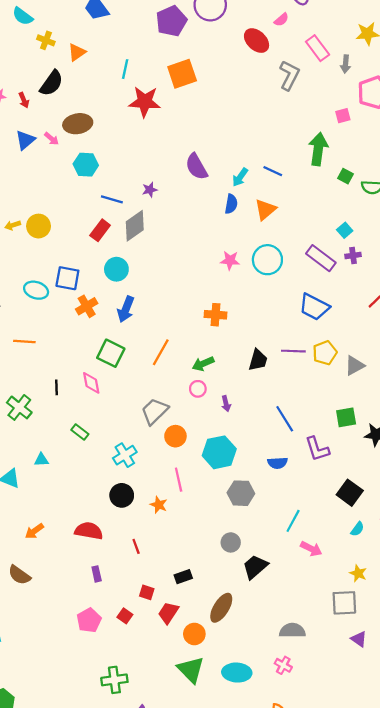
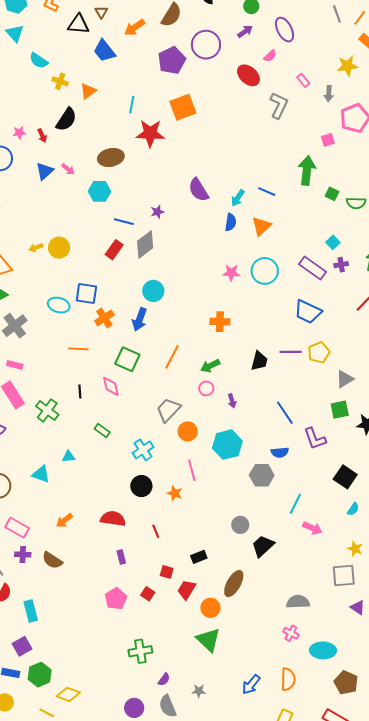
pink rectangle: (318, 48) -> (303, 80), size x0.6
brown ellipse: (78, 124) -> (111, 157), moved
cyan circle: (116, 269) -> (153, 291), moved
orange line: (24, 341) -> (78, 349), moved
gray triangle: (354, 366) -> (345, 379), moved
gray hexagon: (241, 493) -> (262, 475), moved
cyan ellipse: (237, 673) -> (323, 650), moved

